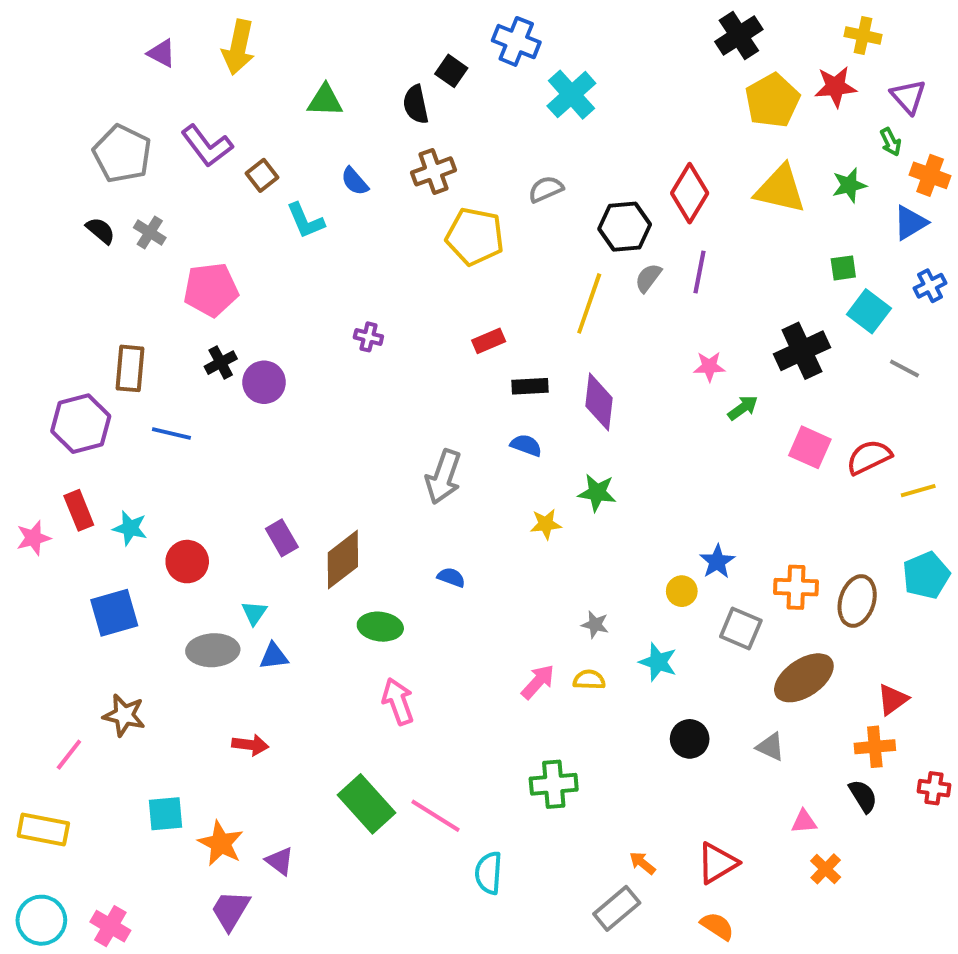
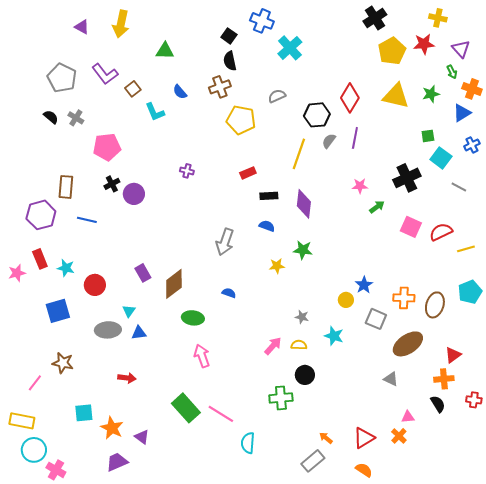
black semicircle: (416, 104) -> (230, 61), moved
black circle: (690, 739) -> (305, 375), moved
orange cross: (826, 869) -> (399, 436), moved
purple trapezoid: (231, 910) -> (117, 462), turned 35
cyan circle: (41, 920) -> (34, 450), moved

